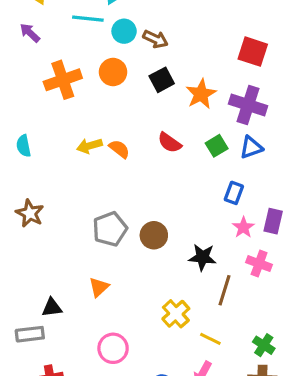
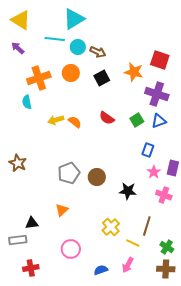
orange star: (201, 94) -> (134, 72), moved, turned -30
cyan semicircle: (24, 146) -> (27, 102), moved
brown line: (224, 290) -> (147, 226), moved

